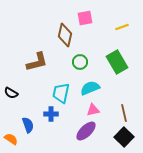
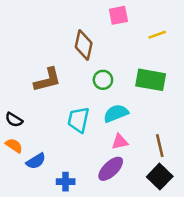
pink square: (85, 18) -> (118, 15), moved
green rectangle: (117, 62) -> (151, 80), turned -50
blue cross: (51, 114) -> (66, 182), moved
blue semicircle: (28, 125) -> (36, 161), turned 77
orange semicircle: (11, 139) -> (14, 146), moved

